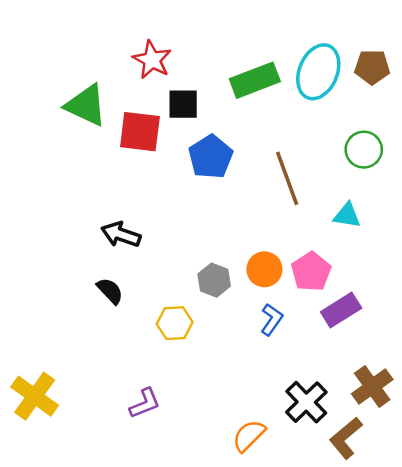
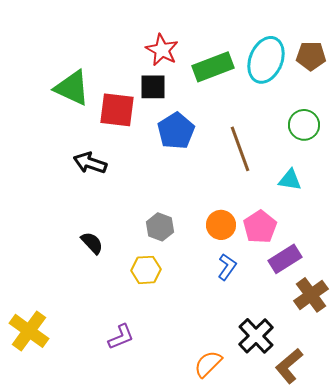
red star: (152, 60) -> (162, 50), moved
black arrow: (121, 235) -> (90, 163), moved
gray hexagon: (214, 280) -> (160, 227), moved
brown cross: (372, 387) -> (311, 295), moved

